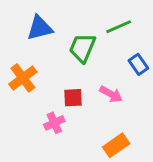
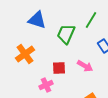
green line: (119, 27) -> (91, 20), turned -36
blue triangle: (40, 28) -> (37, 20), turned 30

